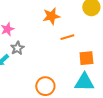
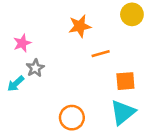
cyan triangle: (84, 82) -> (123, 112), turned -40

